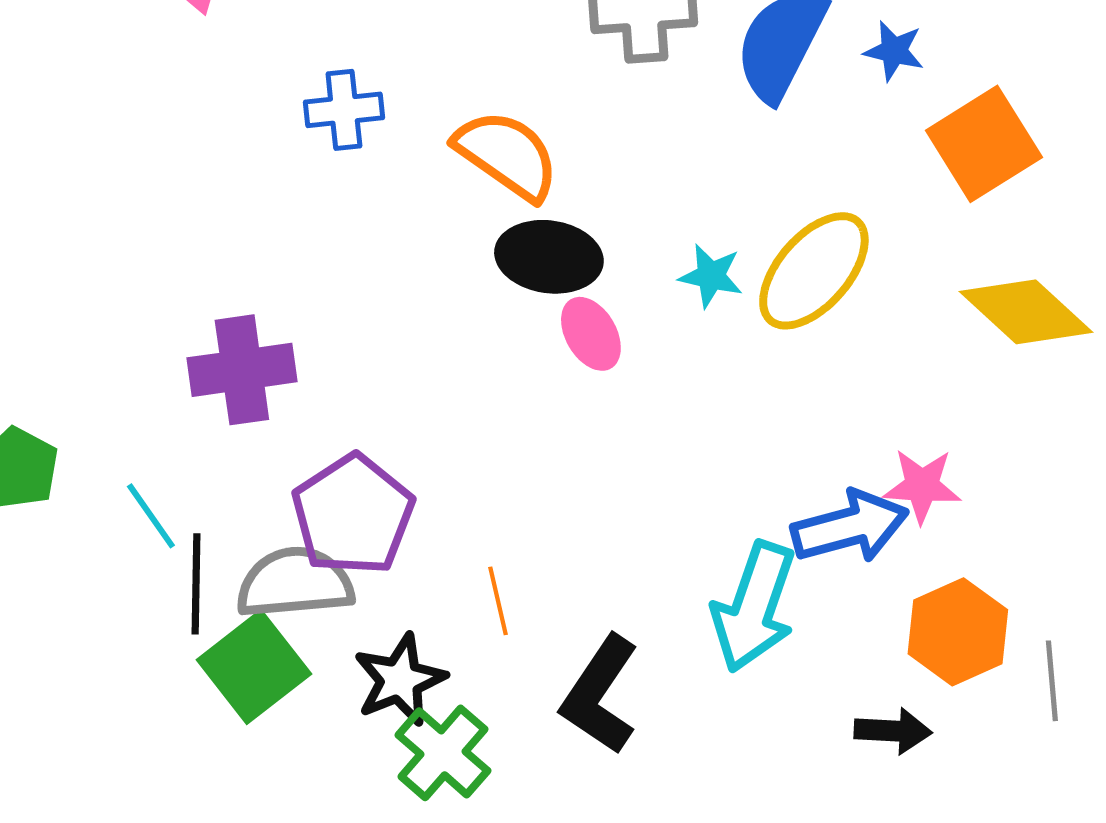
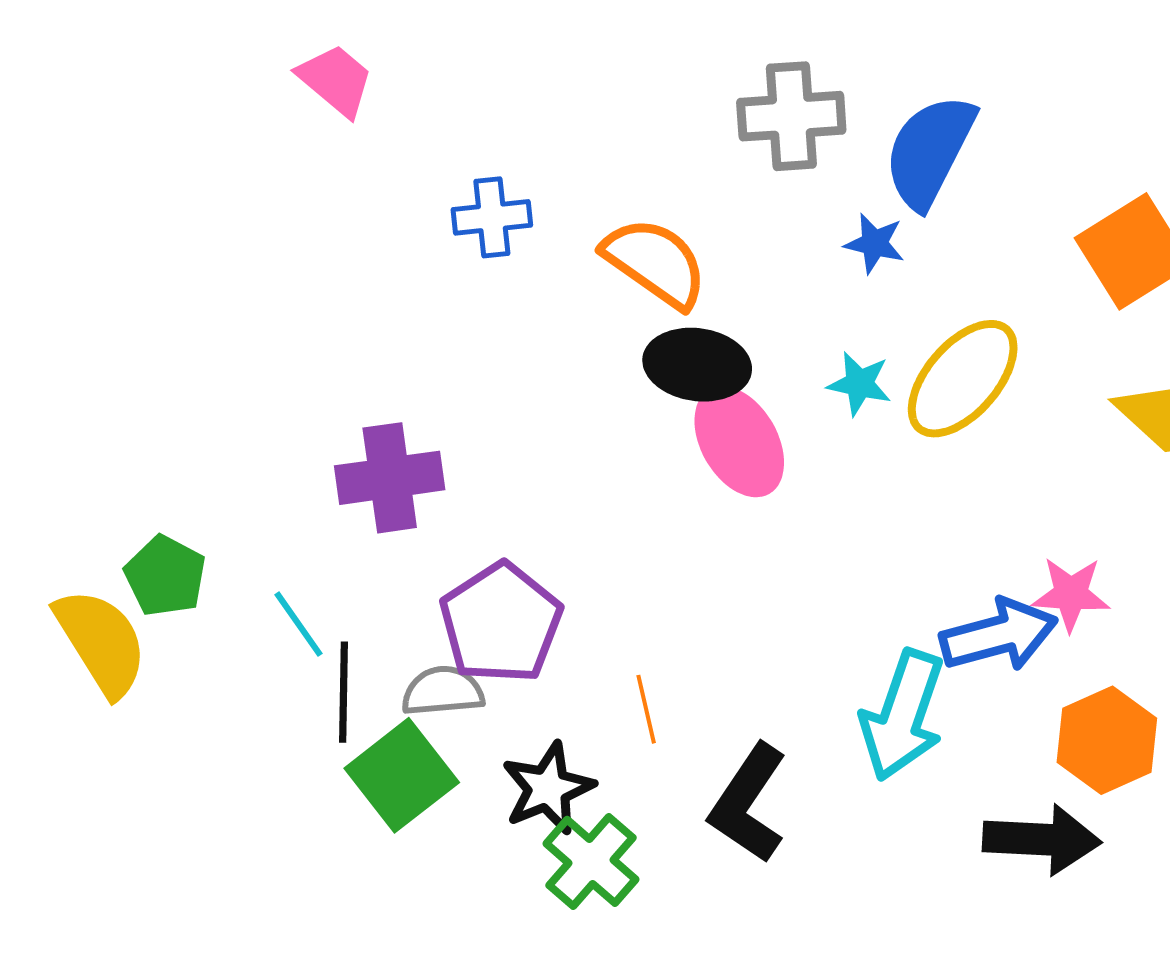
blue star: (894, 51) -> (874, 243), moved
pink ellipse: (591, 334) -> (739, 442), size x1.5
gray semicircle: (295, 583) -> (443, 691), size x0.7
black arrow: (893, 731) -> (1042, 839), size x1.5

